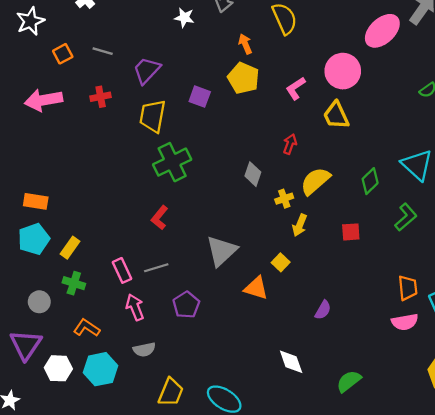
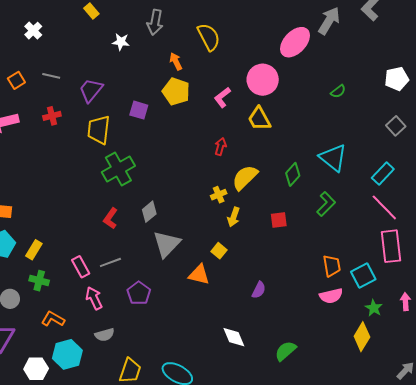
gray diamond: (253, 174) -> (149, 212), moved, turned 35
white hexagon: (58, 368) -> (36, 369), moved

